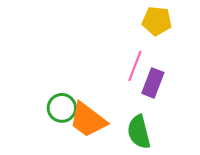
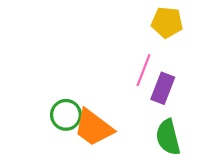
green semicircle: (139, 132) -> (168, 137), moved

